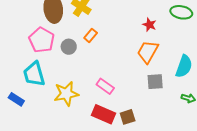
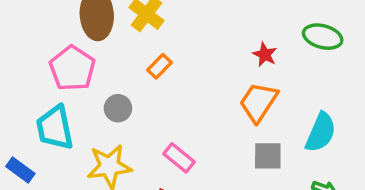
gray circle: (69, 47) -> (118, 108), moved

